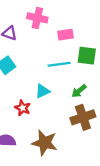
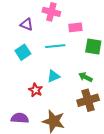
cyan line: (59, 64) -> (55, 46), moved
green arrow: (79, 91) -> (85, 77), turned 64

